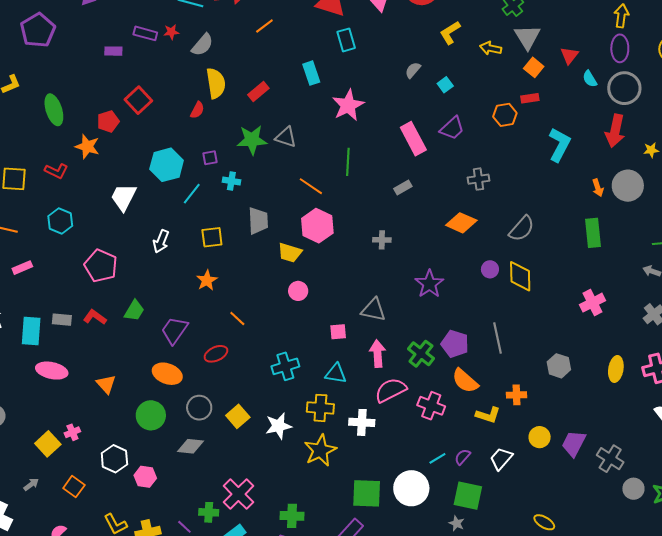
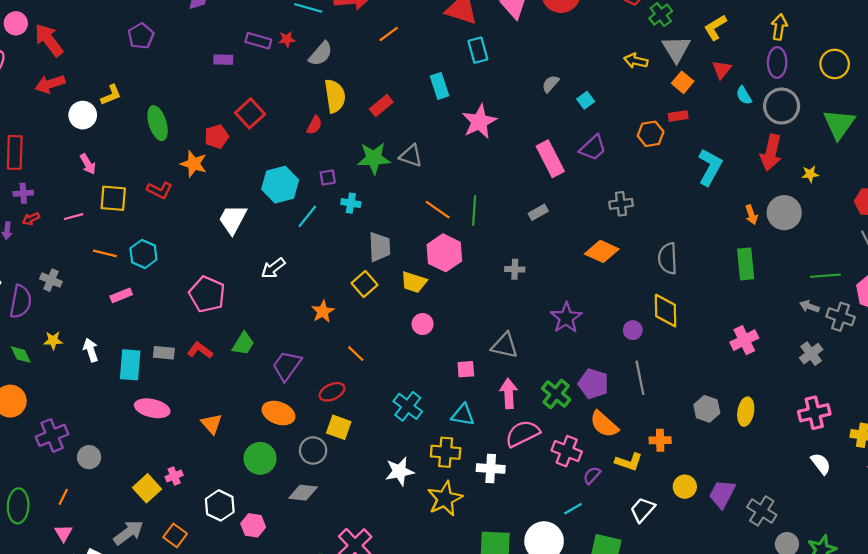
purple pentagon: (38, 30) -> (141, 36), size x0.7
yellow L-shape: (450, 33) -> (715, 27), moved
green line: (348, 162) -> (474, 210), moved
cyan hexagon: (60, 221) -> (143, 254), moved
gray semicircle: (522, 229) -> (668, 258), turned 136
yellow square: (212, 237) -> (365, 284), moved, turned -35
white arrow: (161, 241) -> (273, 268), turned 30
purple circle: (490, 269) -> (633, 330), moved
cyan cross: (285, 366) -> (408, 406), turned -36
yellow ellipse: (616, 369) -> (746, 412), moved
yellow square: (238, 416) -> (339, 427), moved, turned -30
purple semicircle: (463, 457) -> (592, 475), moved
gray arrow: (31, 484) -> (128, 533), size x1.8

